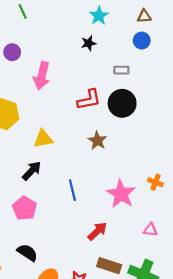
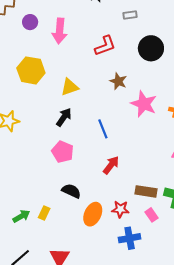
purple circle: (12, 52) -> (30, 22), moved
black circle: (122, 103) -> (151, 48), moved
pink star: (121, 194) -> (144, 104), moved
red arrow: (97, 231) -> (111, 165), moved

